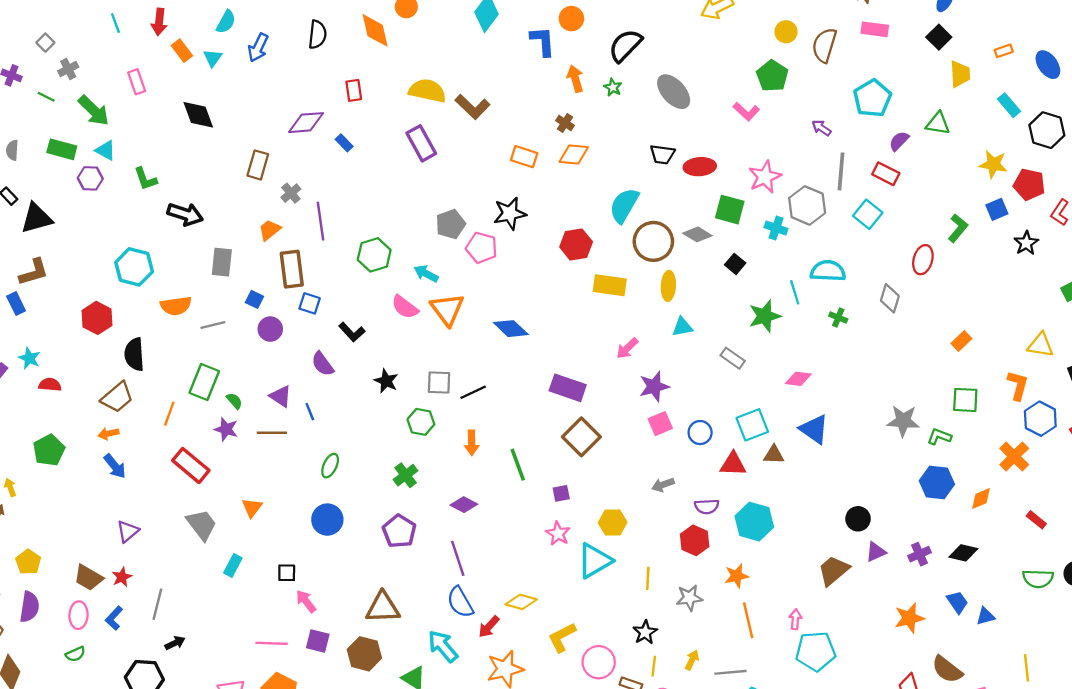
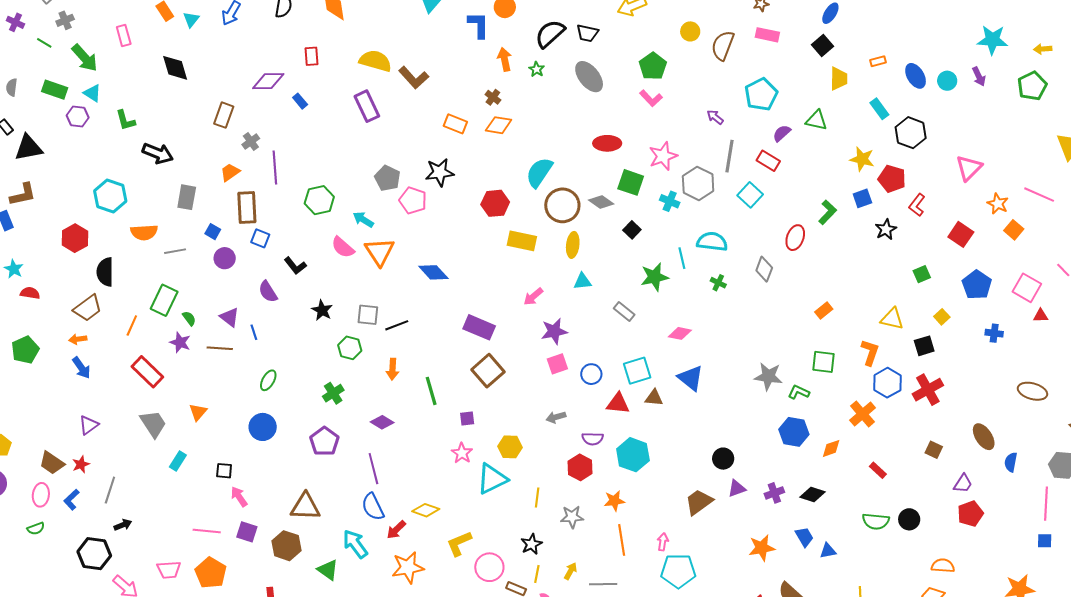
green pentagon: (772, 76) -> (653, 66), moved
black trapezoid: (662, 154) -> (587, 33), moved
gray pentagon: (451, 224) -> (387, 178), turned -30

